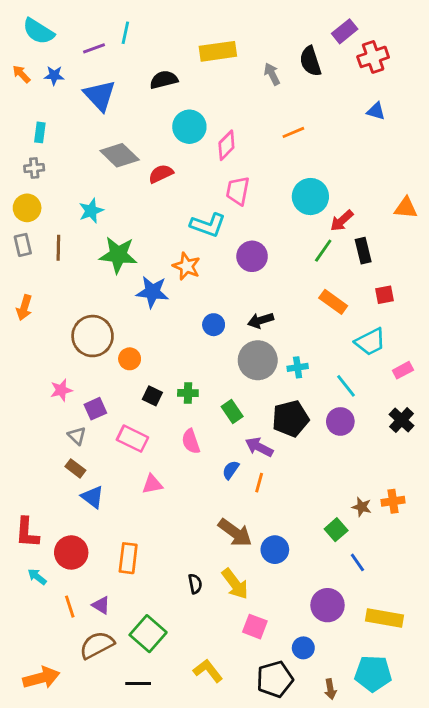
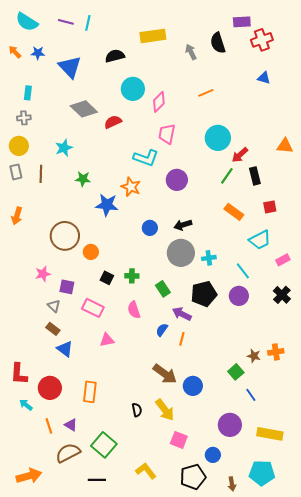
purple rectangle: (345, 31) -> (242, 22), turned 36
purple line: (94, 48) -> (66, 22), moved, turned 35
green star: (118, 255) -> (83, 179), size x0.6
purple square: (95, 409) -> (67, 287), turned 35

